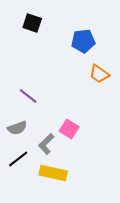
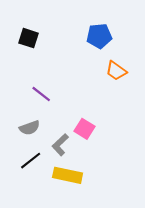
black square: (32, 23) -> (29, 38), moved

